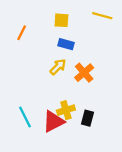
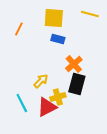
yellow square: (61, 20) -> (54, 18), size x1.5
yellow arrow: (58, 67) -> (41, 81), moved
black rectangle: (88, 118) -> (77, 84), moved, size x1.5

